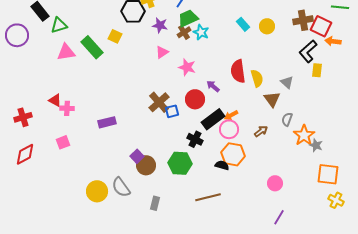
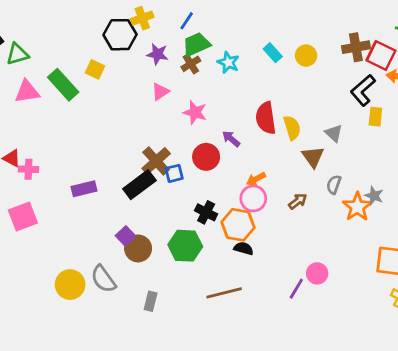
cyan star: (201, 32) -> (228, 62), moved
black rectangle: (213, 119) -> (139, 185), moved
pink square: (63, 142) -> (23, 217), size x1.5
gray star: (316, 145) -> (374, 196), moved
orange hexagon: (233, 154) -> (238, 225), moved
purple line: (279, 217) -> (296, 289), moved

